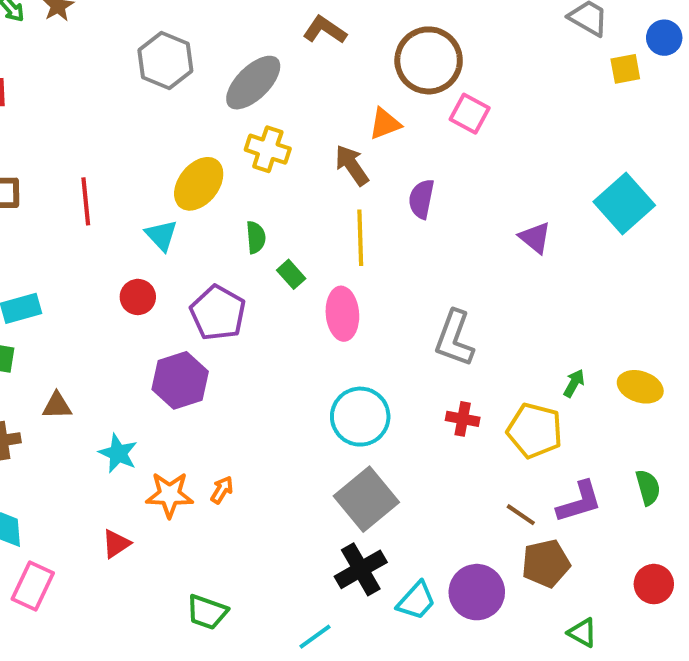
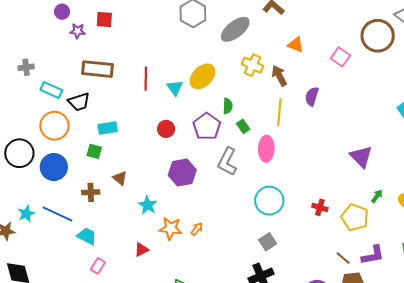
brown circle: (429, 60) -> (378, 36), moved
orange triangle: (385, 124) -> (296, 45), moved, turned 36
yellow cross: (268, 149) -> (253, 65), moved
cyan triangle: (161, 235) -> (175, 88), moved
purple triangle: (535, 238) -> (361, 157), moved, size x1.4
purple pentagon: (218, 313) -> (207, 126), moved
gray L-shape: (454, 338) -> (227, 161), moved
brown triangle: (57, 406) -> (120, 178), turned 35
gray square: (366, 499) -> (268, 242), size x0.6
pink rectangle: (33, 586) -> (98, 266), size x0.7

